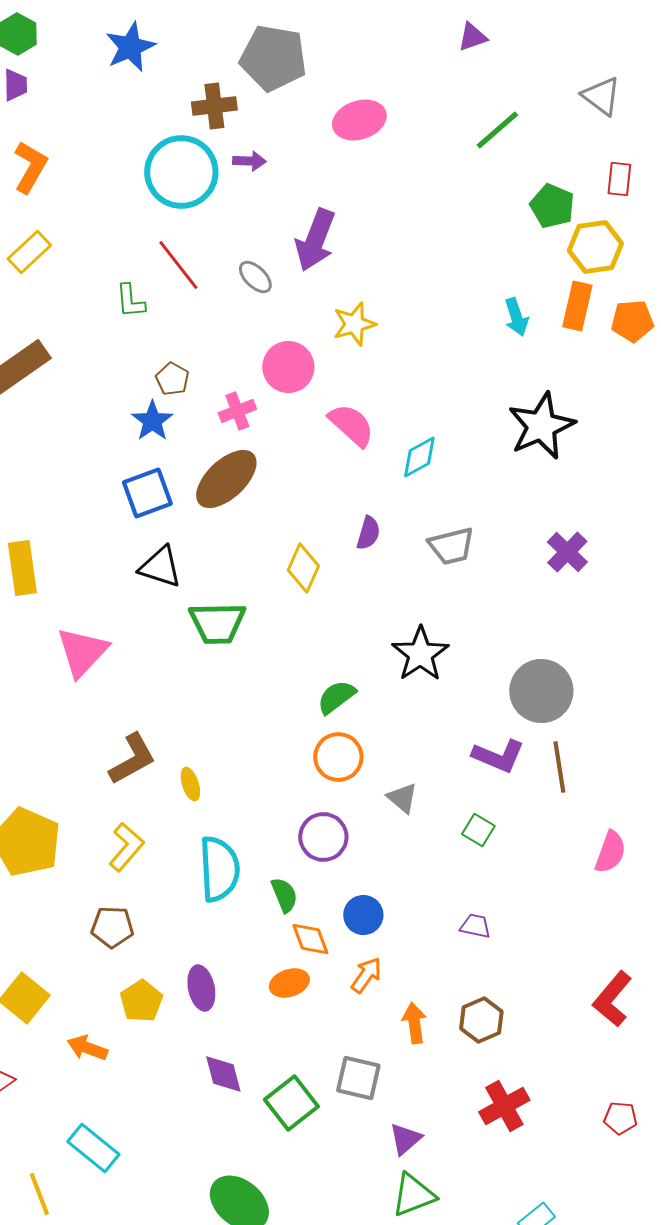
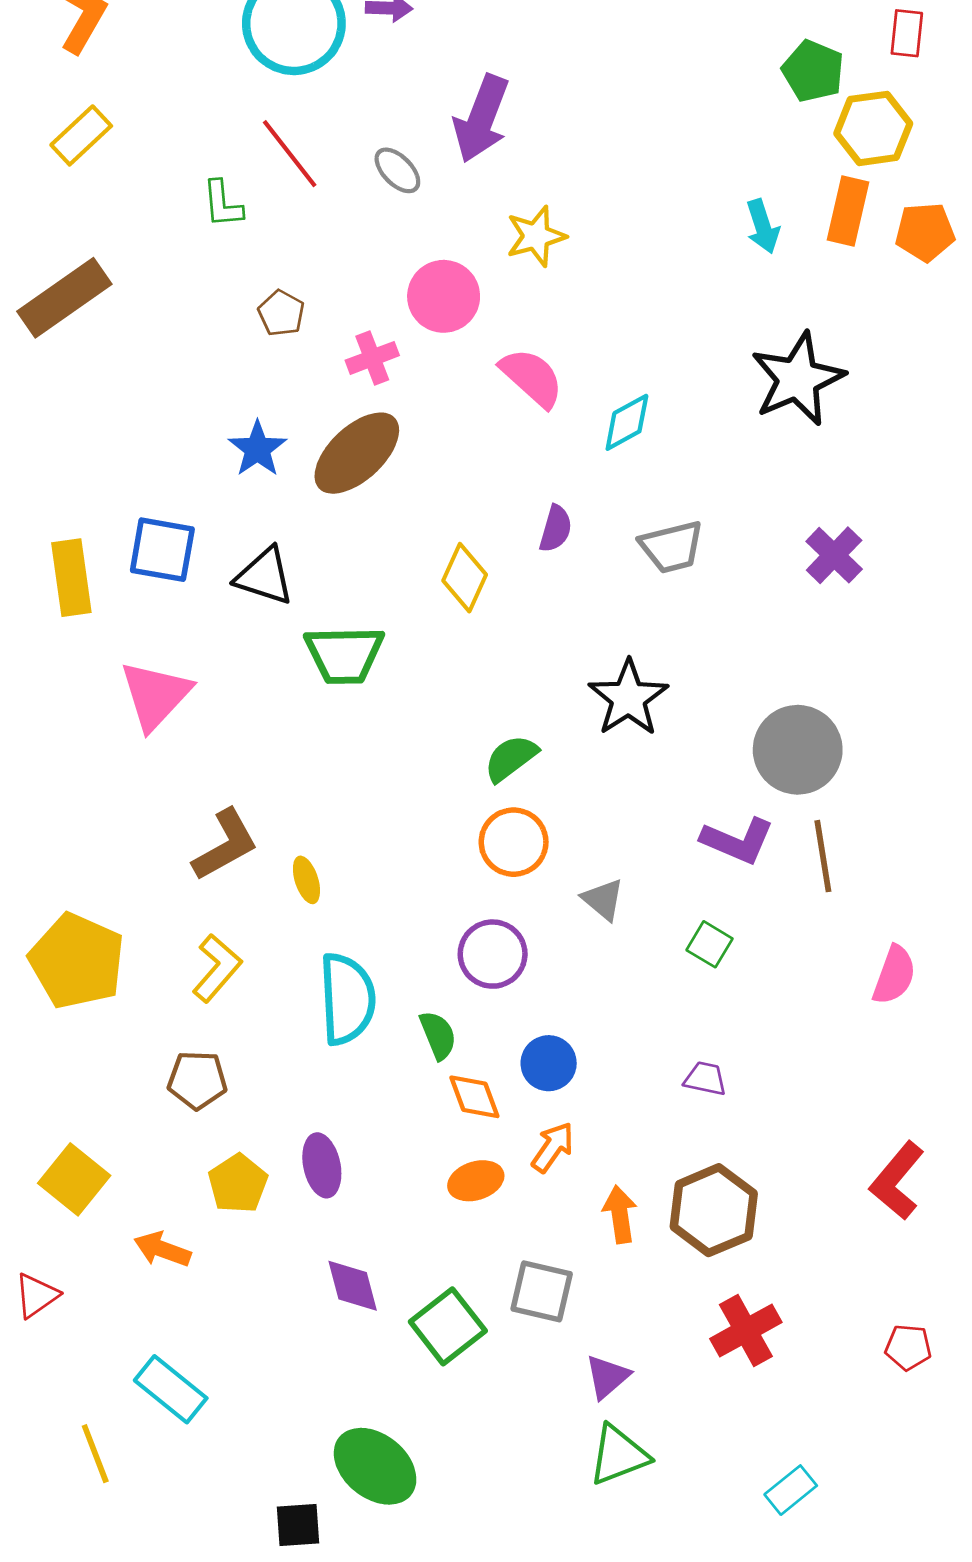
blue star: (152, 421) -> (257, 449), moved
blue square: (147, 493) -> (162, 550), moved, turned 30
orange ellipse: (289, 983) -> (476, 1181), moved
brown hexagon: (481, 1020) -> (714, 1210), size x1.4

